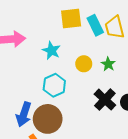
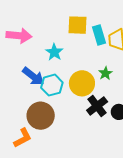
yellow circle: (84, 64) -> (82, 83), moved, size x1.6
blue arrow: (24, 114) -> (33, 76), moved, turned -80

